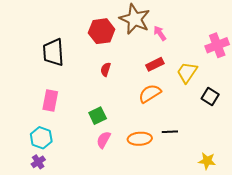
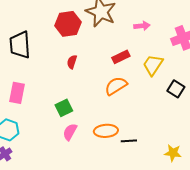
pink arrow: (160, 33) -> (142, 26), moved, turned 119
black line: (170, 132) -> (129, 141), moved

